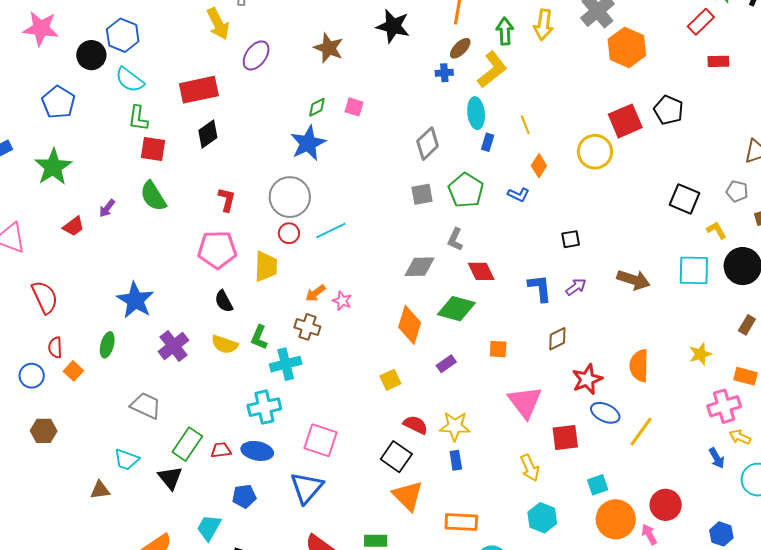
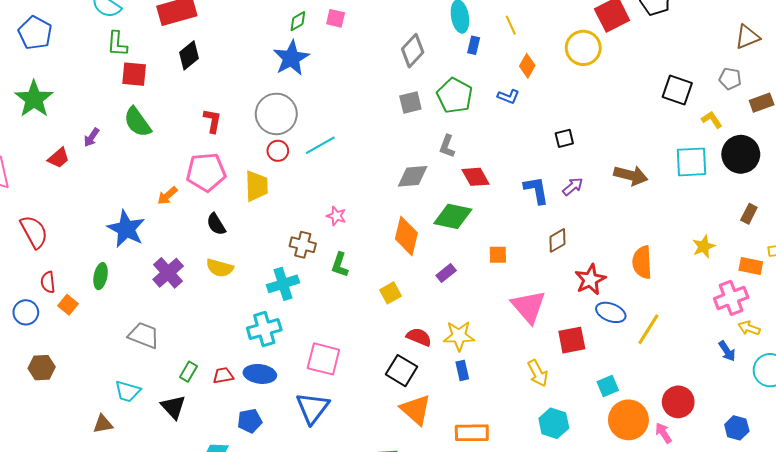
orange arrow: (315, 293) -> (167, 196), moved
green L-shape: (259, 337) -> (340, 265), moved
green rectangle: (187, 444) -> (188, 372), size x0.6

